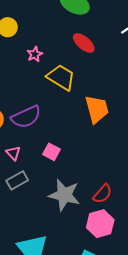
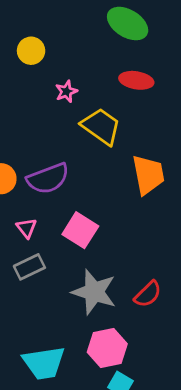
red ellipse: (84, 43) -> (136, 80), turned -35
pink square: (51, 152) -> (80, 230), size x1.4
pink hexagon: (100, 224) -> (107, 348), moved

